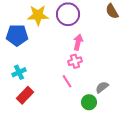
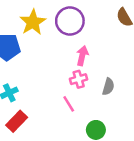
yellow star: (38, 15) -> (33, 22), turned -30
gray semicircle: (102, 87) -> (108, 87), moved, turned 144

